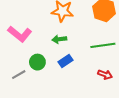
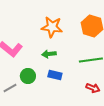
blue rectangle: (66, 61) -> (55, 75), turned 48

